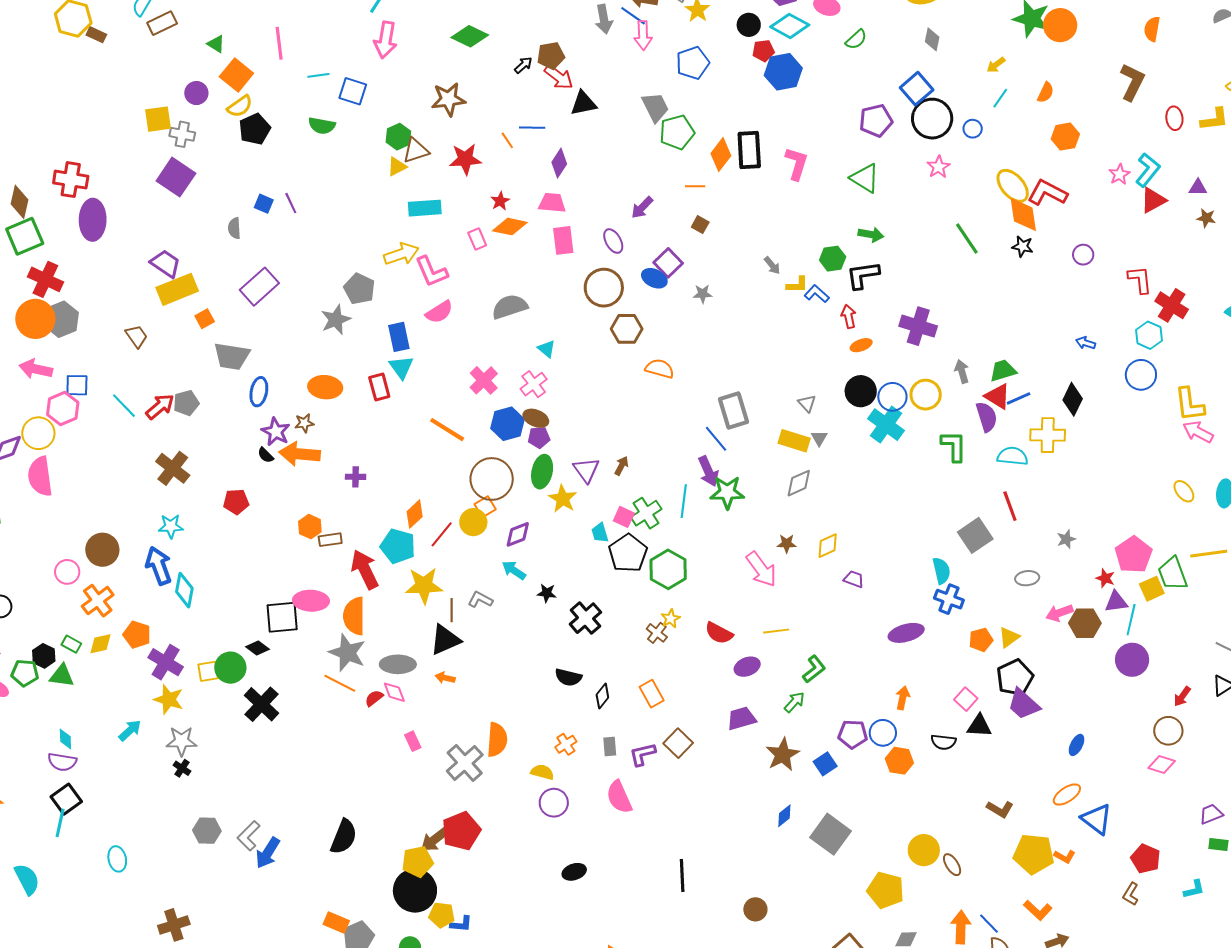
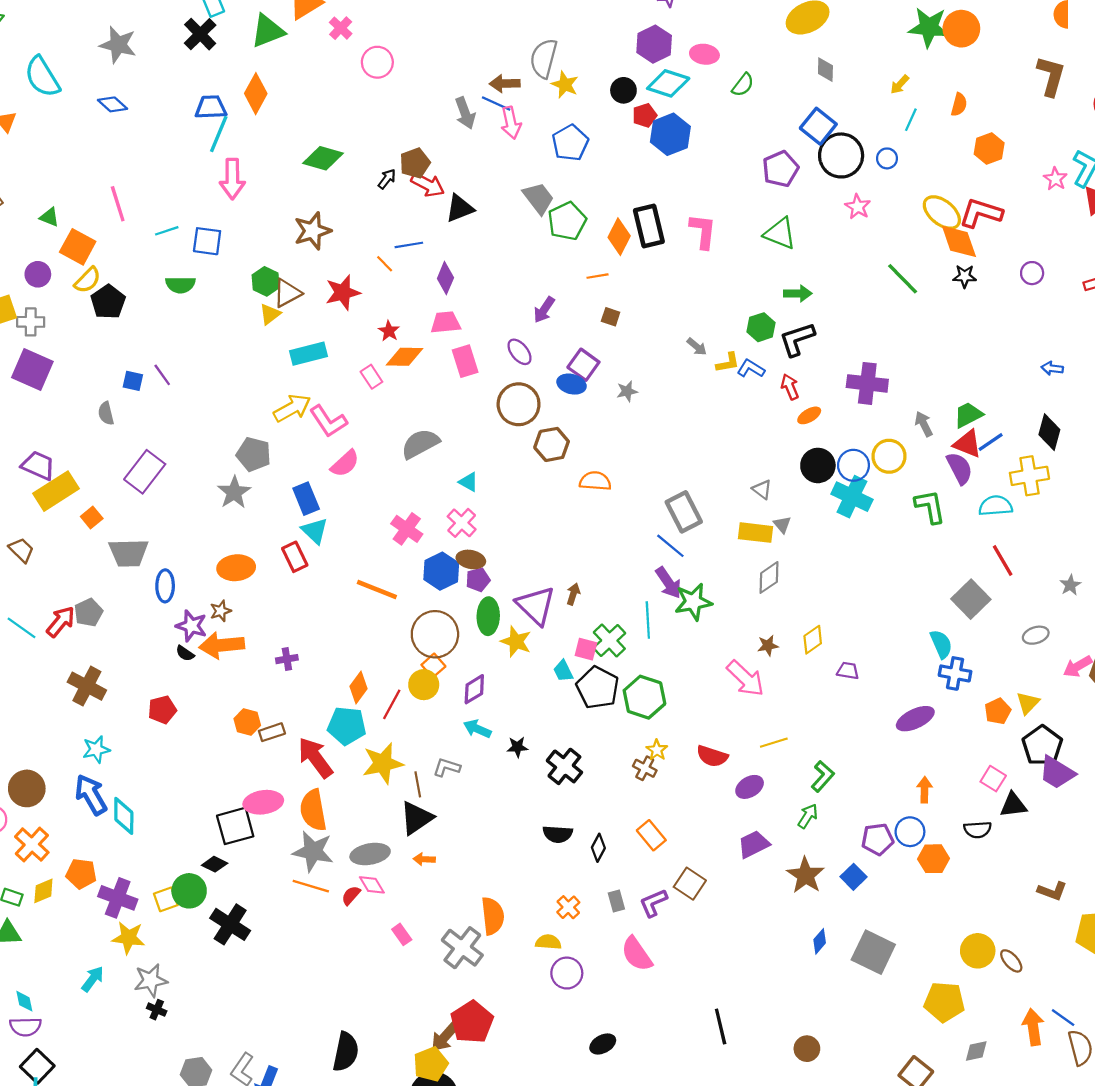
purple triangle: (586, 470) -> (536, 606), size x1.4

